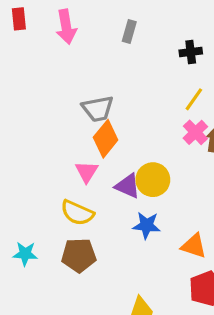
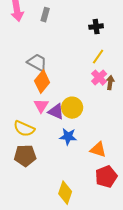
gray rectangle: (129, 32) -> (45, 15), moved
gray trapezoid: (98, 109) -> (37, 63), turned -140
pink triangle: (87, 172) -> (41, 106), moved

